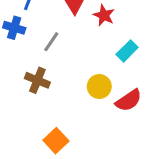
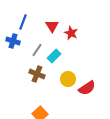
cyan rectangle: (127, 51) -> (54, 56), moved
brown cross: (37, 80) -> (37, 74), moved

